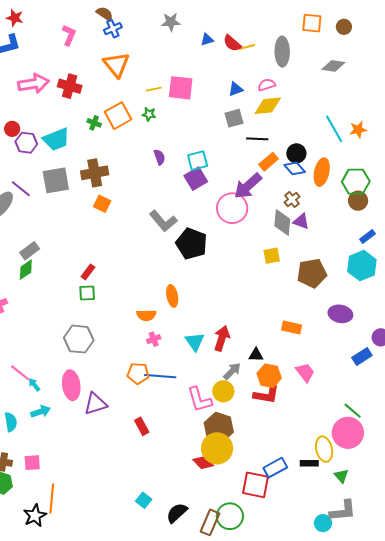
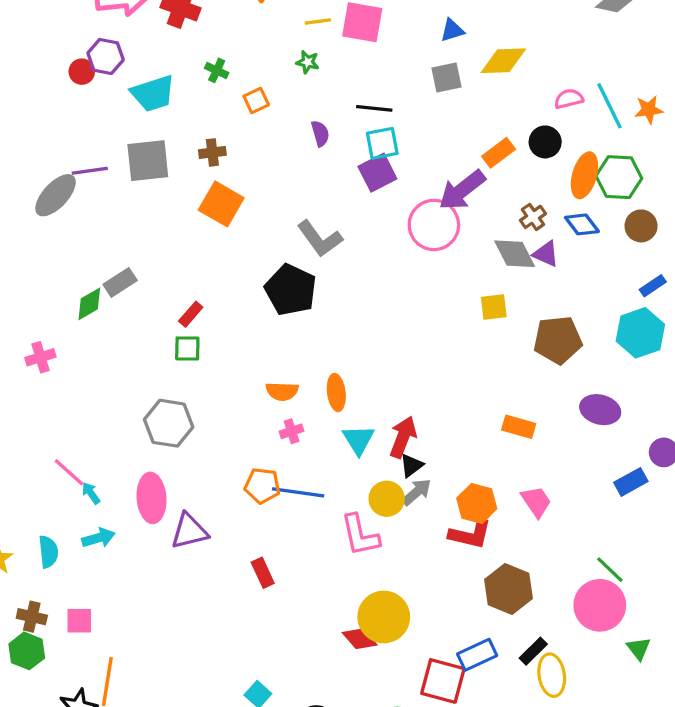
pink semicircle: (267, 85) -> (569, 99), moved
orange square: (118, 116) -> (256, 101), moved, size x0.6
black line: (257, 139) -> (374, 108), moved
purple hexagon: (26, 143) -> (106, 56), moved
blue diamond: (295, 168) -> (582, 224), moved
brown cross: (95, 173) -> (212, 152), size x0.6
green hexagon: (356, 182) -> (619, 177), moved
purple line: (21, 189) -> (90, 171), turned -50
orange square: (102, 204) -> (221, 204), size x1.5
gray diamond: (282, 223) -> (515, 254), turned -36
black pentagon: (192, 244) -> (291, 290), moved
gray rectangle: (30, 251) -> (120, 282), moved
orange ellipse: (172, 296) -> (336, 392), moved
black triangle: (256, 355) -> (411, 466), moved, turned -42
yellow circle: (223, 391) -> (387, 499), moved
brown hexagon: (219, 427) -> (509, 589), moved
yellow ellipse: (324, 449) -> (552, 675), moved
black rectangle: (309, 463) -> (533, 651), turned -48
green triangle: (341, 476) -> (639, 648), moved

